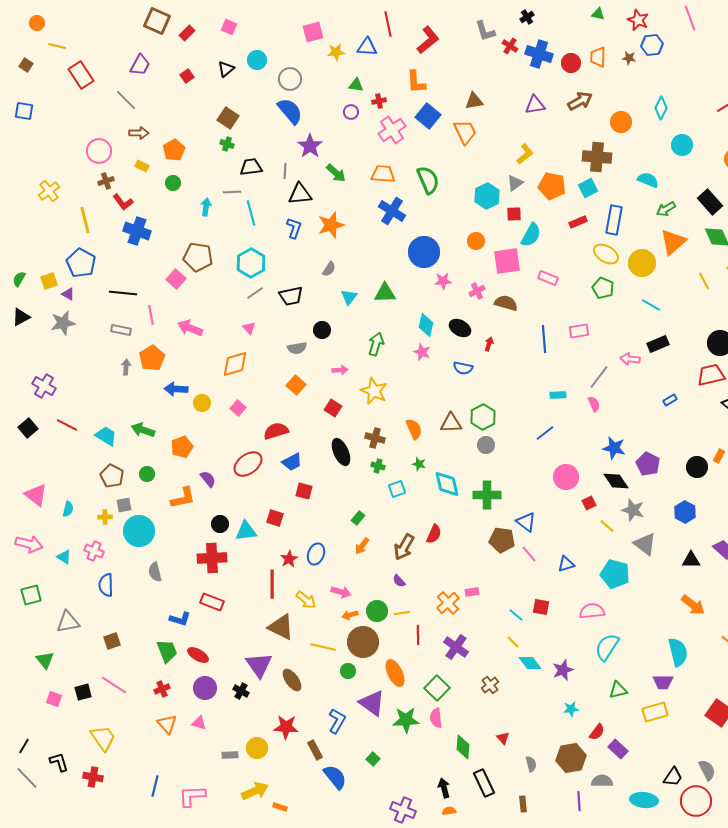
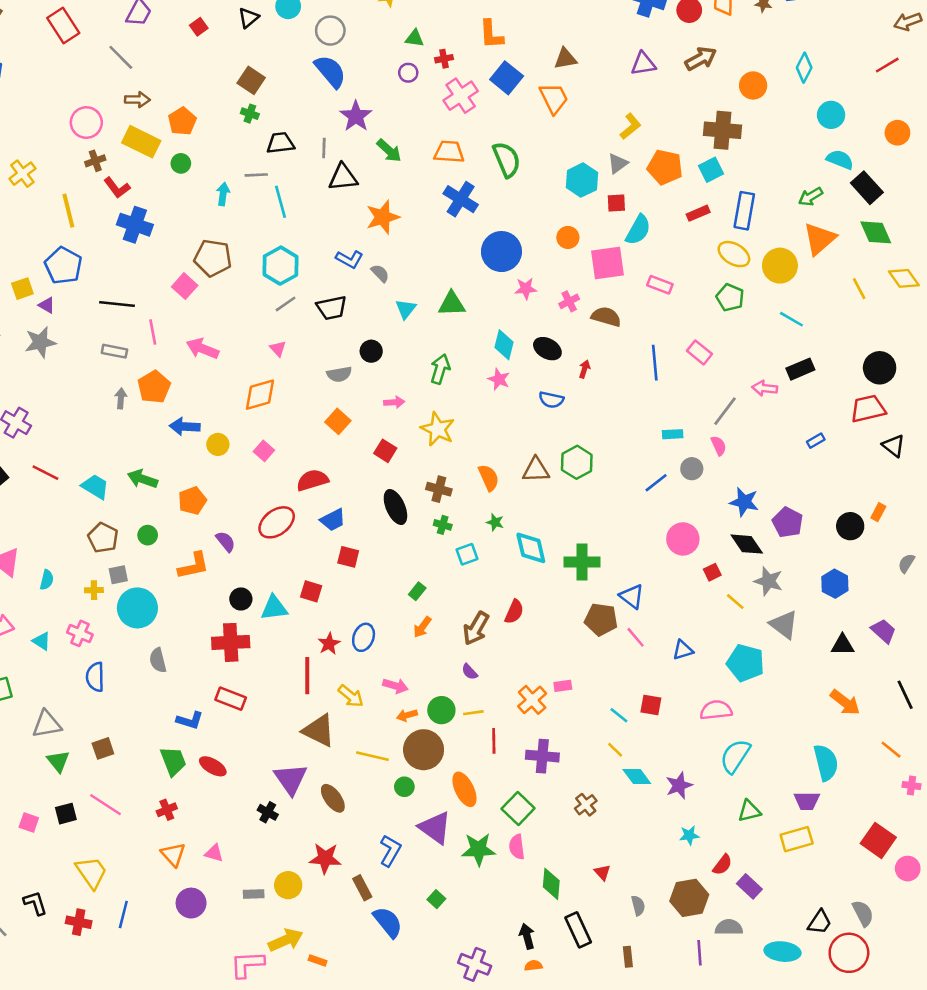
yellow rectangle: (142, 166) -> (141, 142), size x2.0
cyan semicircle: (648, 180) -> (840, 160), moved
blue L-shape: (294, 228) -> (349, 259), moved, turned 100
gray semicircle: (329, 269) -> (380, 273), turned -77
pink rectangle: (579, 331) -> (699, 352), turned 48
gray circle: (486, 445) -> (692, 469), moved
purple cross: (456, 647) -> (542, 756), turned -30
green triangle: (45, 660) -> (58, 761), moved
purple circle: (205, 688) -> (191, 903), moved
blue line: (155, 786) -> (123, 915), moved
pink L-shape: (192, 796) -> (247, 964), moved

